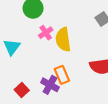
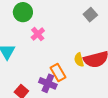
yellow semicircle: (63, 39) -> (79, 60), moved, size x0.6

